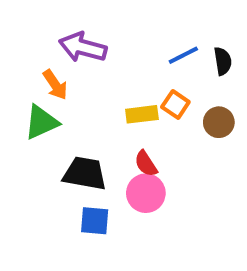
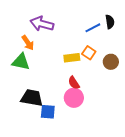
black semicircle: (223, 61) -> (110, 22), moved
green triangle: (41, 122) -> (21, 62), turned 36
black trapezoid: (85, 173) -> (32, 98), moved

